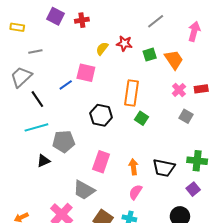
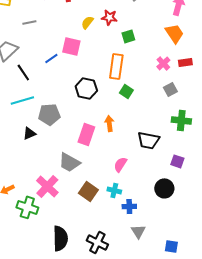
gray line: (35, 52) -> (29, 22), moved
green square: (150, 55) -> (128, 36), moved
orange trapezoid: (174, 60) -> (174, 33), moved
gray square: (186, 116) -> (170, 89), turned 32
green cross: (197, 161) -> (181, 120), moved
orange arrow: (133, 167) -> (109, 123), moved
purple square: (193, 189) -> (177, 161), turned -32

